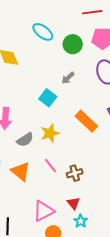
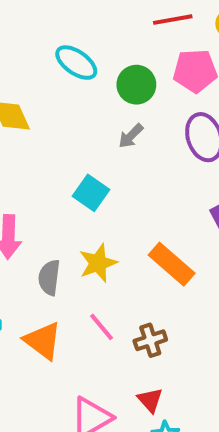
gray arrow: (68, 78) -> (131, 136), moved
orange rectangle: (86, 121) -> (172, 264), moved
gray semicircle: (25, 140) -> (49, 278), turned 132

